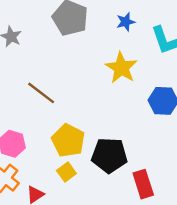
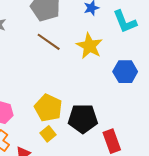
brown line: (41, 93) -> (49, 42), moved

